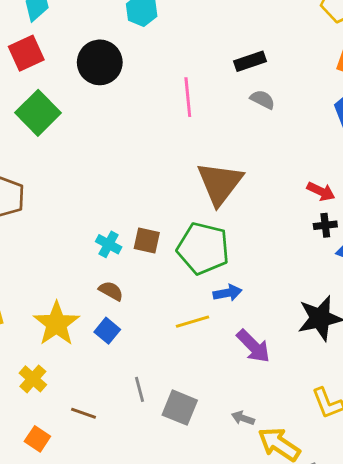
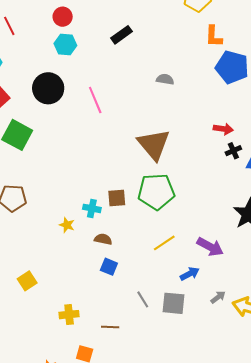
black rectangle: (250, 61) -> (122, 35), moved
pink line: (188, 97) -> (95, 100), moved
blue arrow: (228, 293) -> (190, 274), moved
yellow star: (56, 324) -> (67, 225), moved, size x0.5
yellow cross: (33, 379) -> (69, 315), turned -30
gray arrow: (243, 418) -> (218, 297), turned 140

